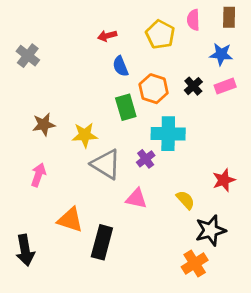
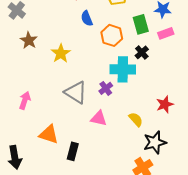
black cross: (193, 86) -> (142, 52), moved
green rectangle: (126, 107) -> (141, 24), moved
brown star: (44, 124) -> (29, 40), moved, turned -30
yellow star: (85, 135) -> (61, 53), moved, turned -30
black rectangle: (102, 242) -> (73, 151), size x0.7

